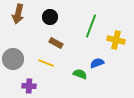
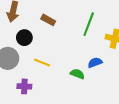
black circle: (50, 17) -> (24, 38), moved
brown rectangle: (56, 43) -> (48, 20), moved

